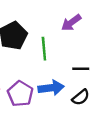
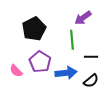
green line: (44, 49) -> (72, 40), moved
purple pentagon: (20, 94) -> (40, 62), moved

